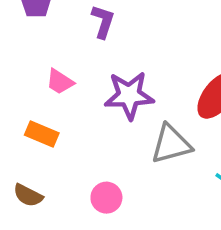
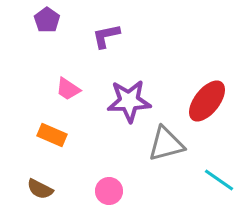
purple L-shape: (103, 22) -> (106, 36), turned -120

